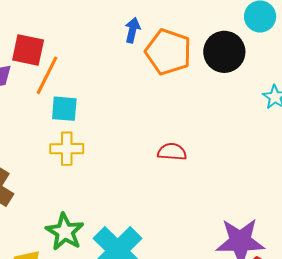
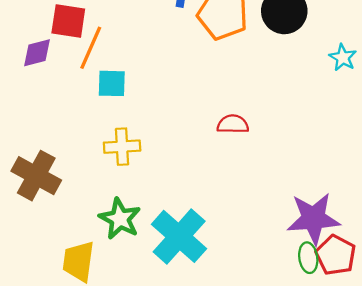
yellow cross: (67, 149) -> (122, 147), moved

